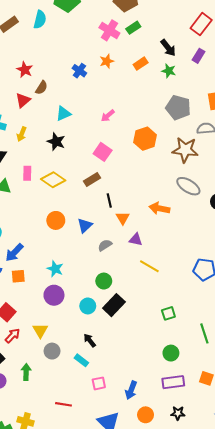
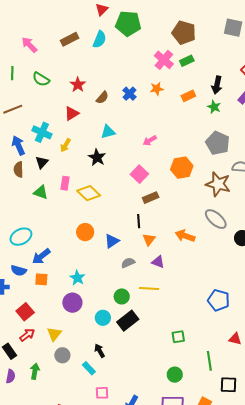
black arrow: (168, 48) -> (217, 85), turned 42
brown semicircle: (42, 88) -> (102, 98), moved
brown rectangle: (92, 179) -> (151, 198), moved
yellow line: (149, 266) -> (149, 289), moved, turned -36

